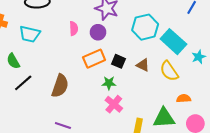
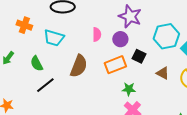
black square: (119, 61) -> (139, 56), moved
brown semicircle: (60, 86) -> (79, 66), moved

